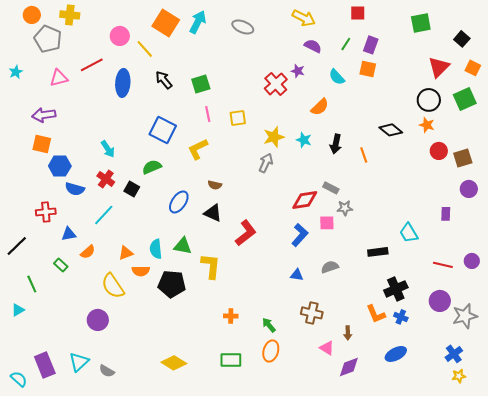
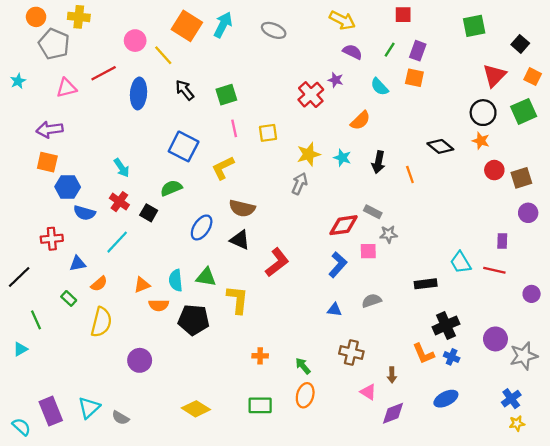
brown semicircle: (215, 185) -> (242, 208), size x1.6
red line: (443, 265) -> (494, 270), moved
yellow semicircle: (113, 286) -> (101, 322), moved, turned -132
purple circle: (98, 320) -> (140, 360), moved

